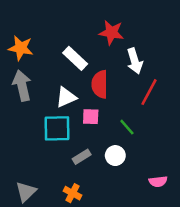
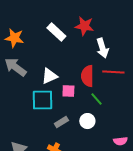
white rectangle: (75, 58) -> (56, 32), moved
red semicircle: (100, 84) -> (87, 76), moved
gray arrow: (22, 86) -> (15, 67), turned -40
red line: (149, 92) -> (113, 72), turned 65

